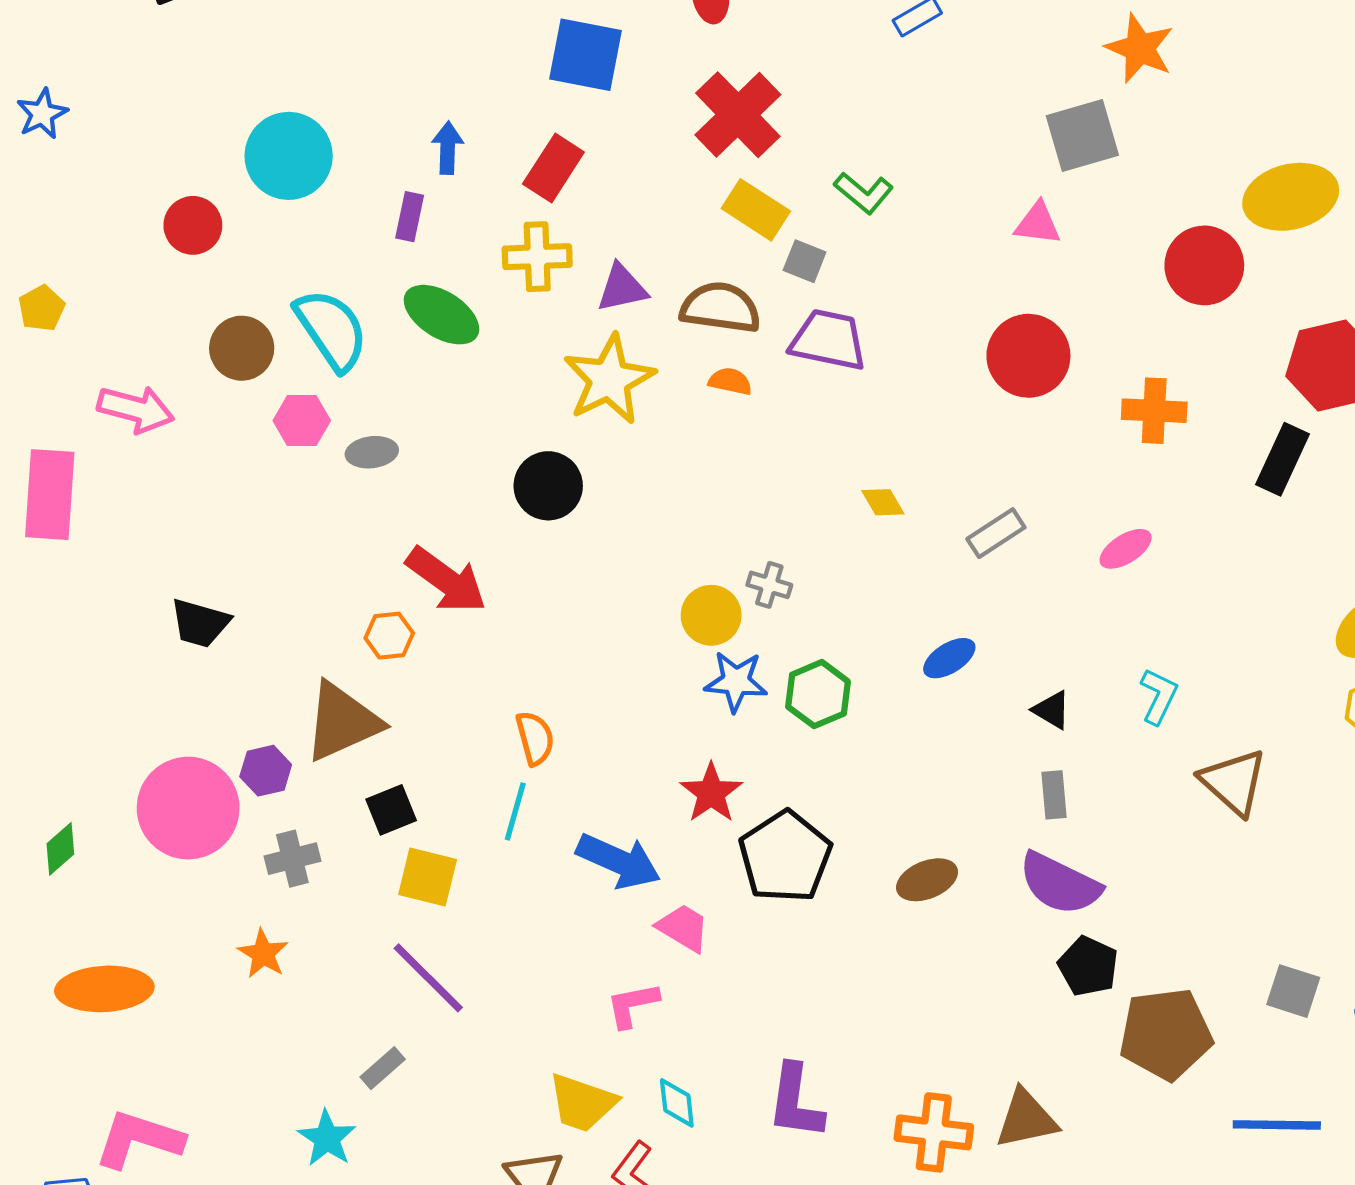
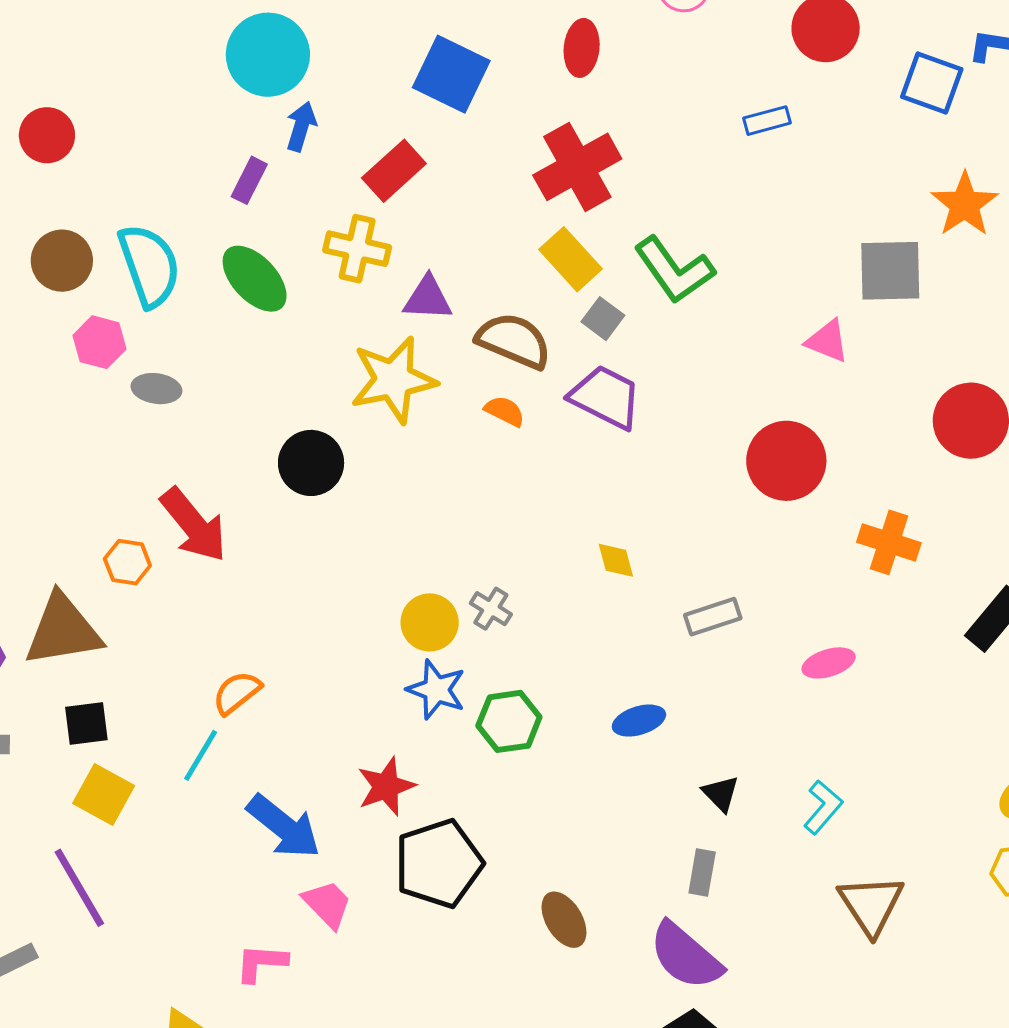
cyan circle: (289, 156) -> (268, 55), moved
green L-shape: (864, 193) -> (674, 270), size x1.5
orange semicircle: (535, 738) -> (237, 693), turned -128
brown ellipse: (927, 880) -> (564, 920), turned 66

